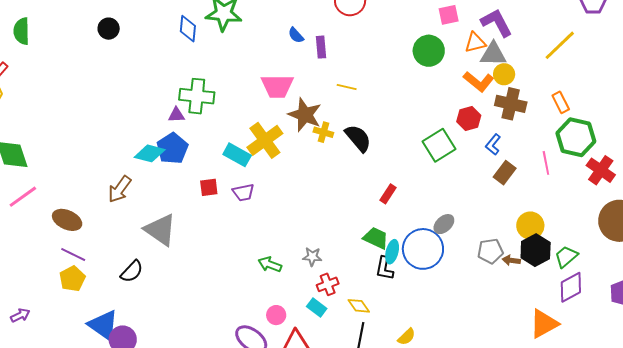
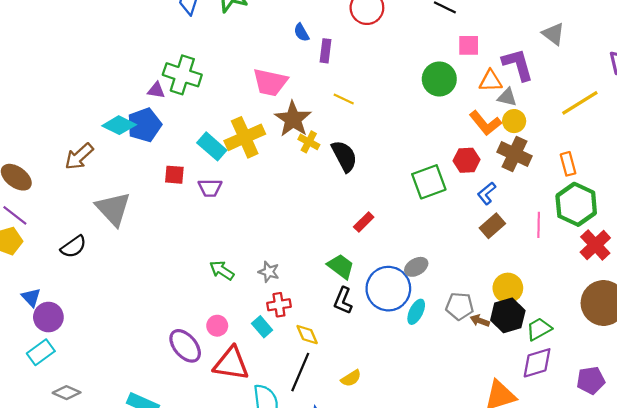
gray triangle: (493, 54) -> (507, 97), size x0.7
cyan ellipse: (392, 252) -> (416, 312), moved
blue triangle: (103, 325) -> (31, 297), size x0.6

